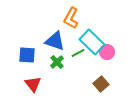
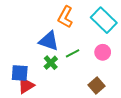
cyan rectangle: (92, 42) -> (104, 20), moved
blue square: (27, 55) -> (20, 73), moved
red triangle: (33, 84) -> (26, 85), turned 36

